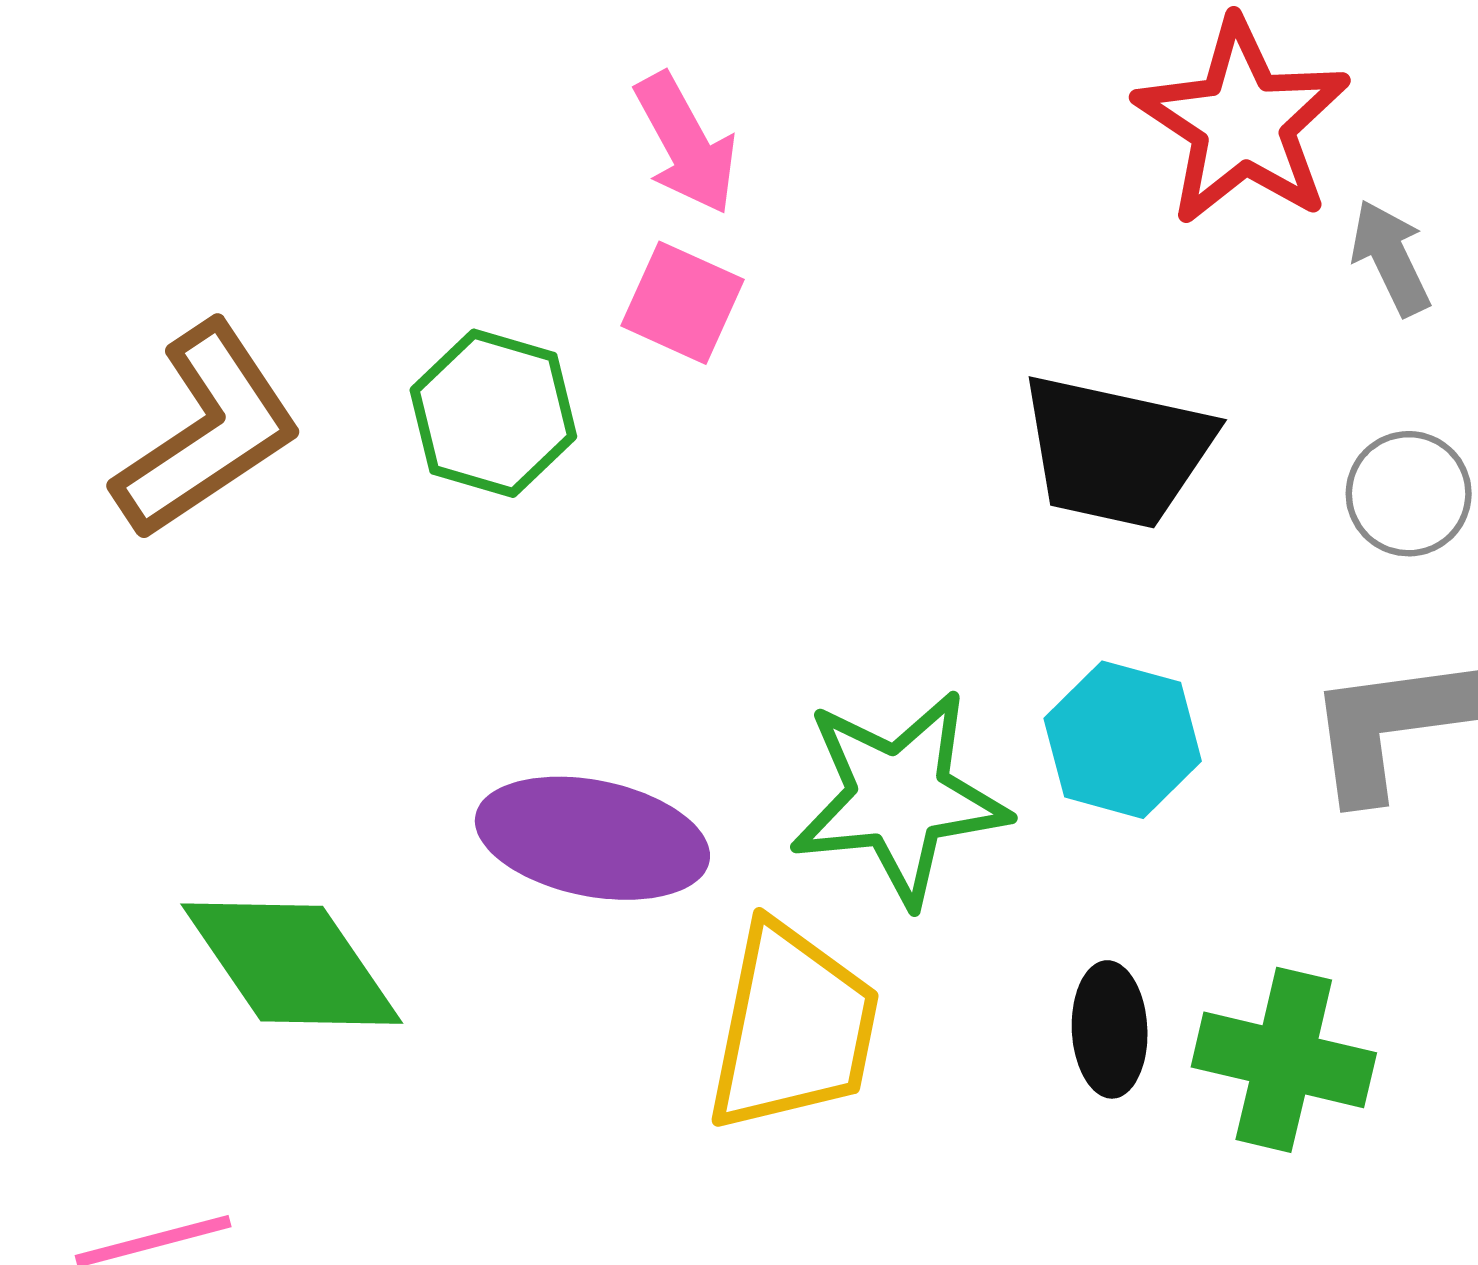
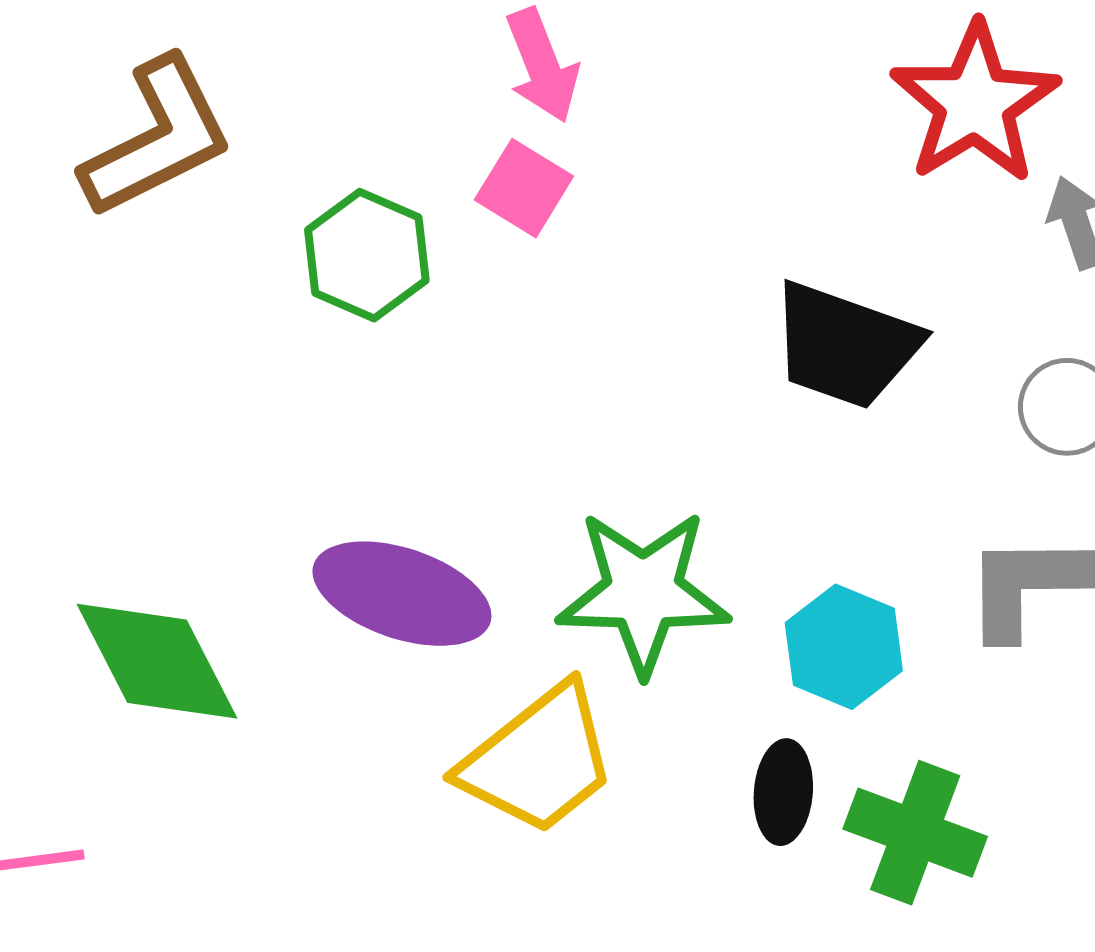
brown L-shape: (207, 431) -> (157, 138), moved
cyan hexagon: (1123, 740) -> (844, 647), moved
yellow trapezoid: (793, 1028) -> (538, 760), turned 33

